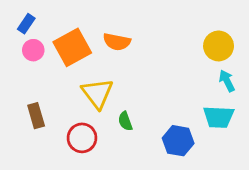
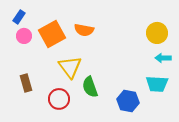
cyan arrow: (227, 81) -> (163, 58), turned -63
green semicircle: (125, 121) -> (90, 87), size x1.5

